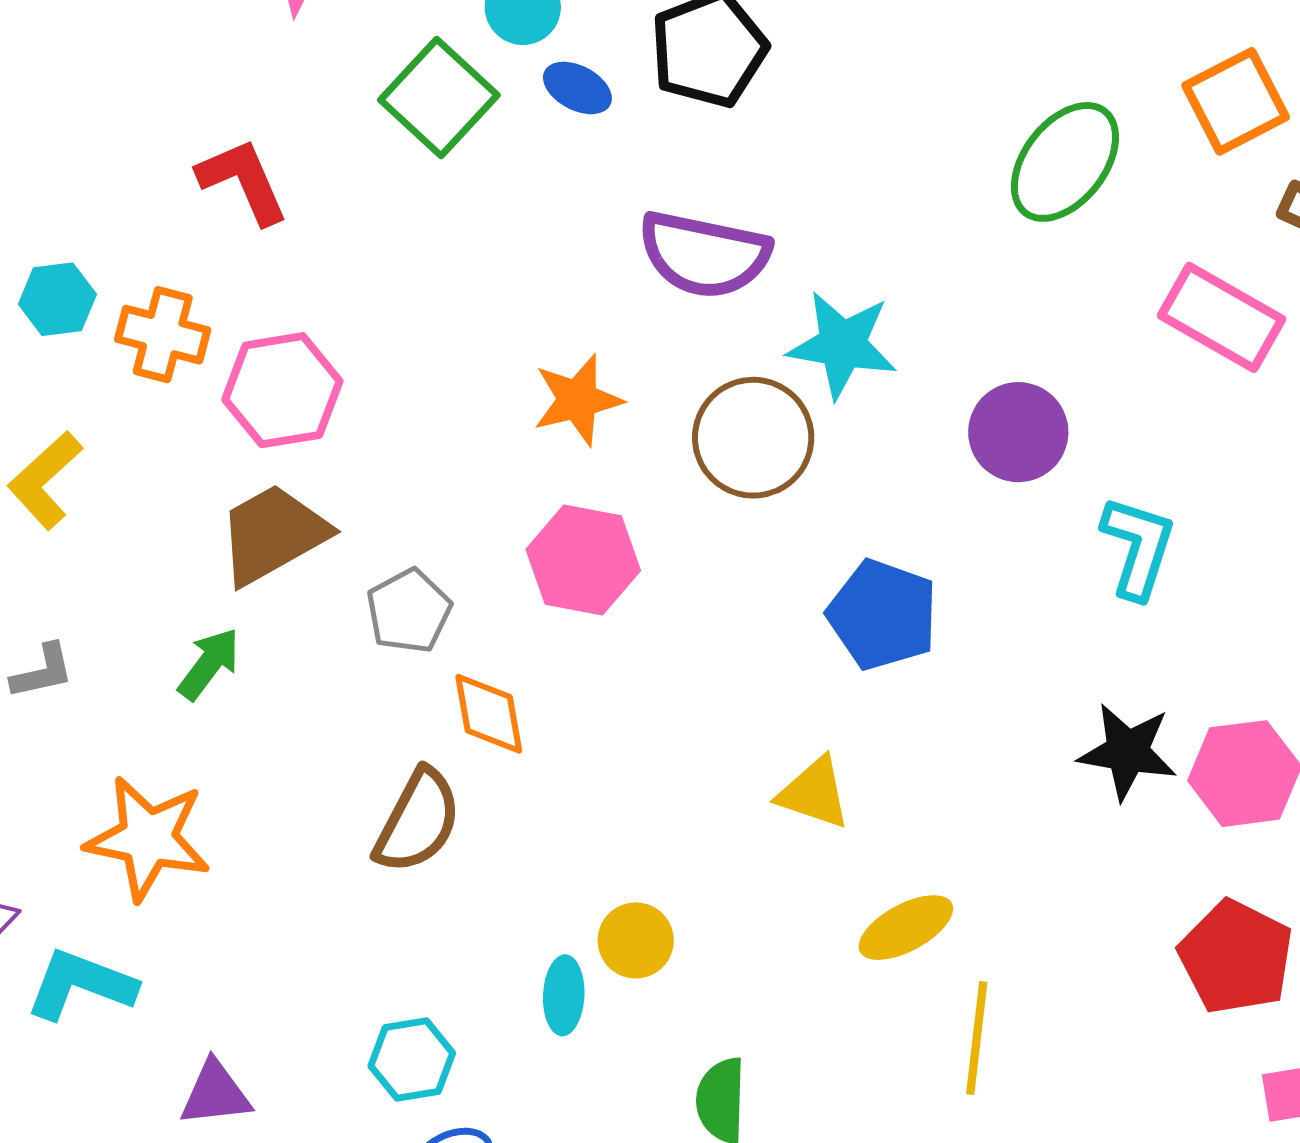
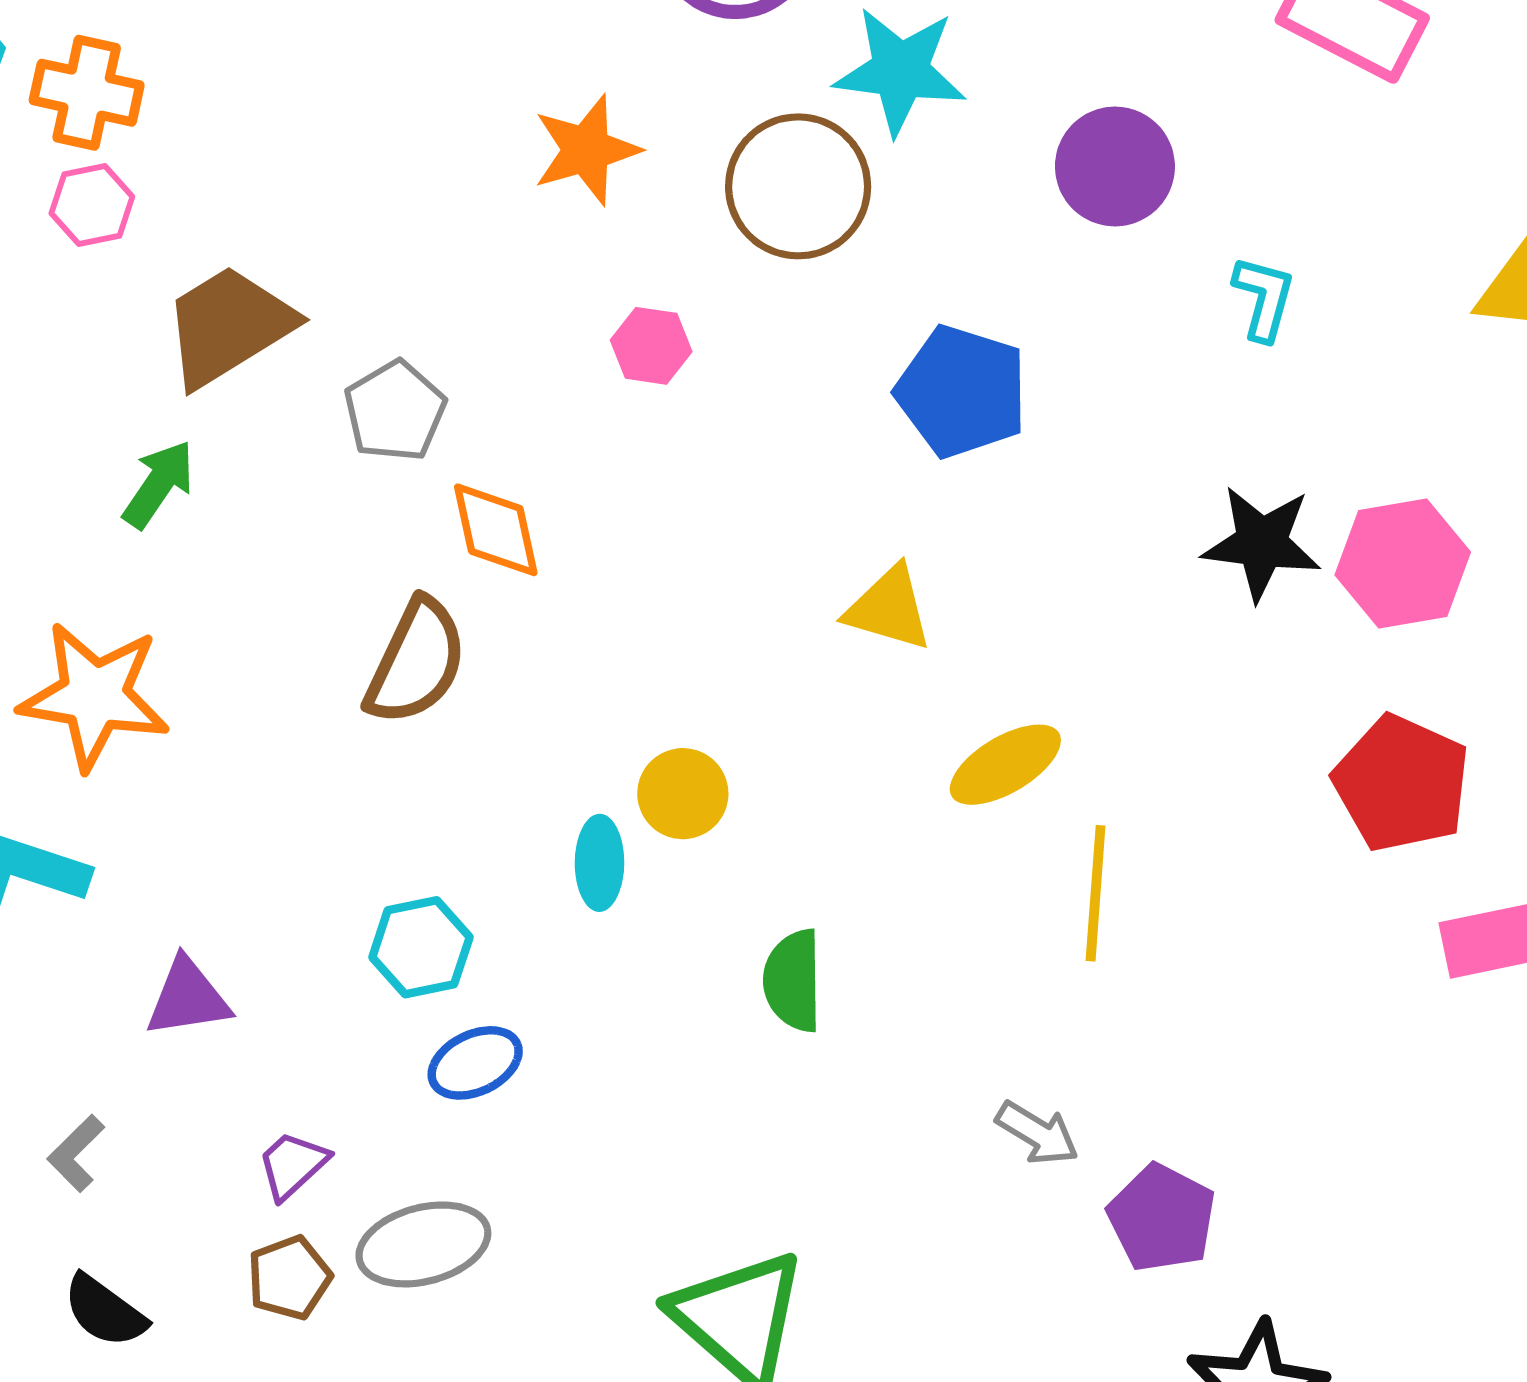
pink hexagon: (282, 390) -> (92, 205), moved, size x0.6
cyan L-shape: (1138, 547) -> (1264, 298), size x0.7
pink hexagon: (583, 560) -> (651, 346), moved, size x0.6

